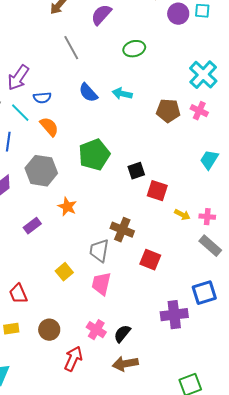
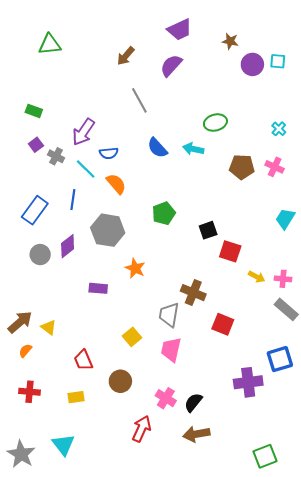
green ellipse: (134, 49) -> (215, 123), moved
cyan cross: (203, 75) -> (279, 129), size x0.5
green pentagon: (94, 155) -> (164, 213), size x0.7
purple rectangle: (32, 226) -> (98, 288), turned 42
brown circle: (49, 330) -> (120, 381), moved

